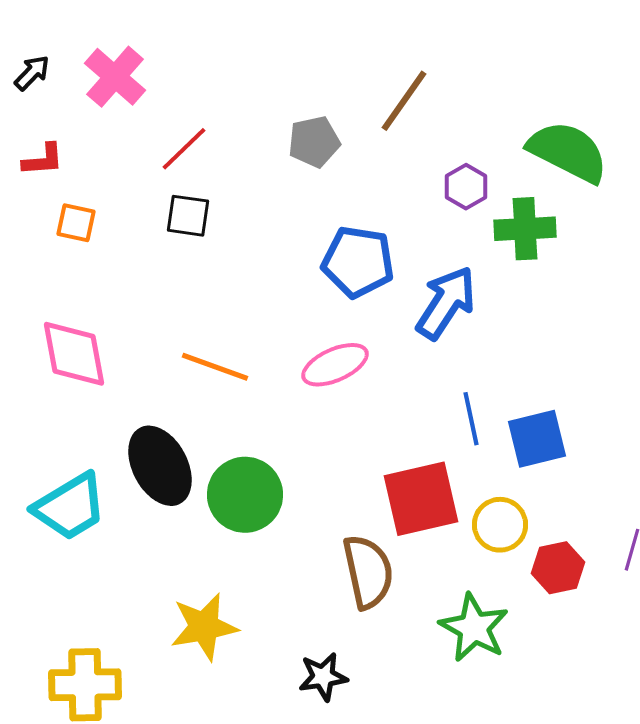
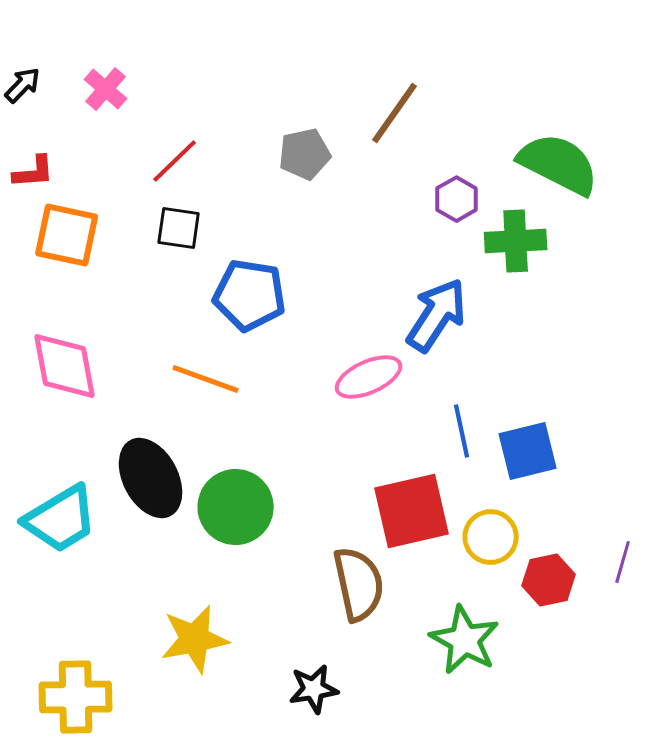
pink cross: (115, 77) -> (106, 89), size x0.7
orange square: (76, 223) -> (67, 235), size x1.6
blue pentagon: (358, 262) -> (250, 295), moved
pink ellipse: (335, 365) -> (369, 377), moved

